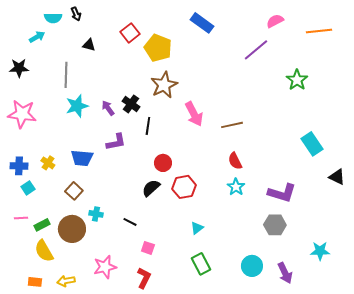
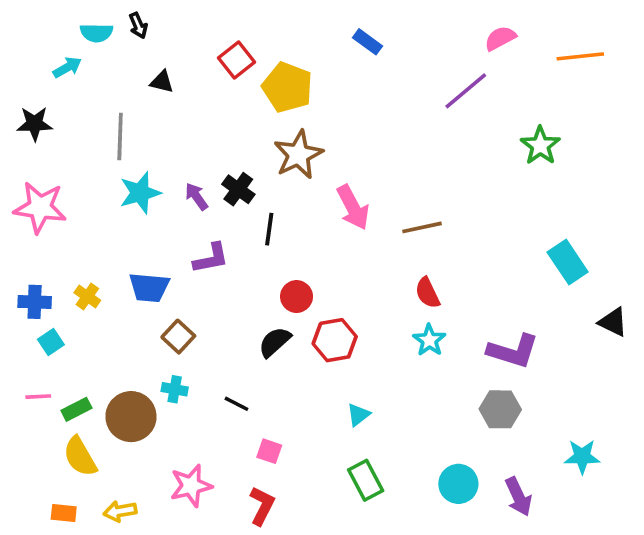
blue rectangle: (202, 23) -> (367, 42), size x0.7
brown square: (74, 191) -> (178, 337), moved

